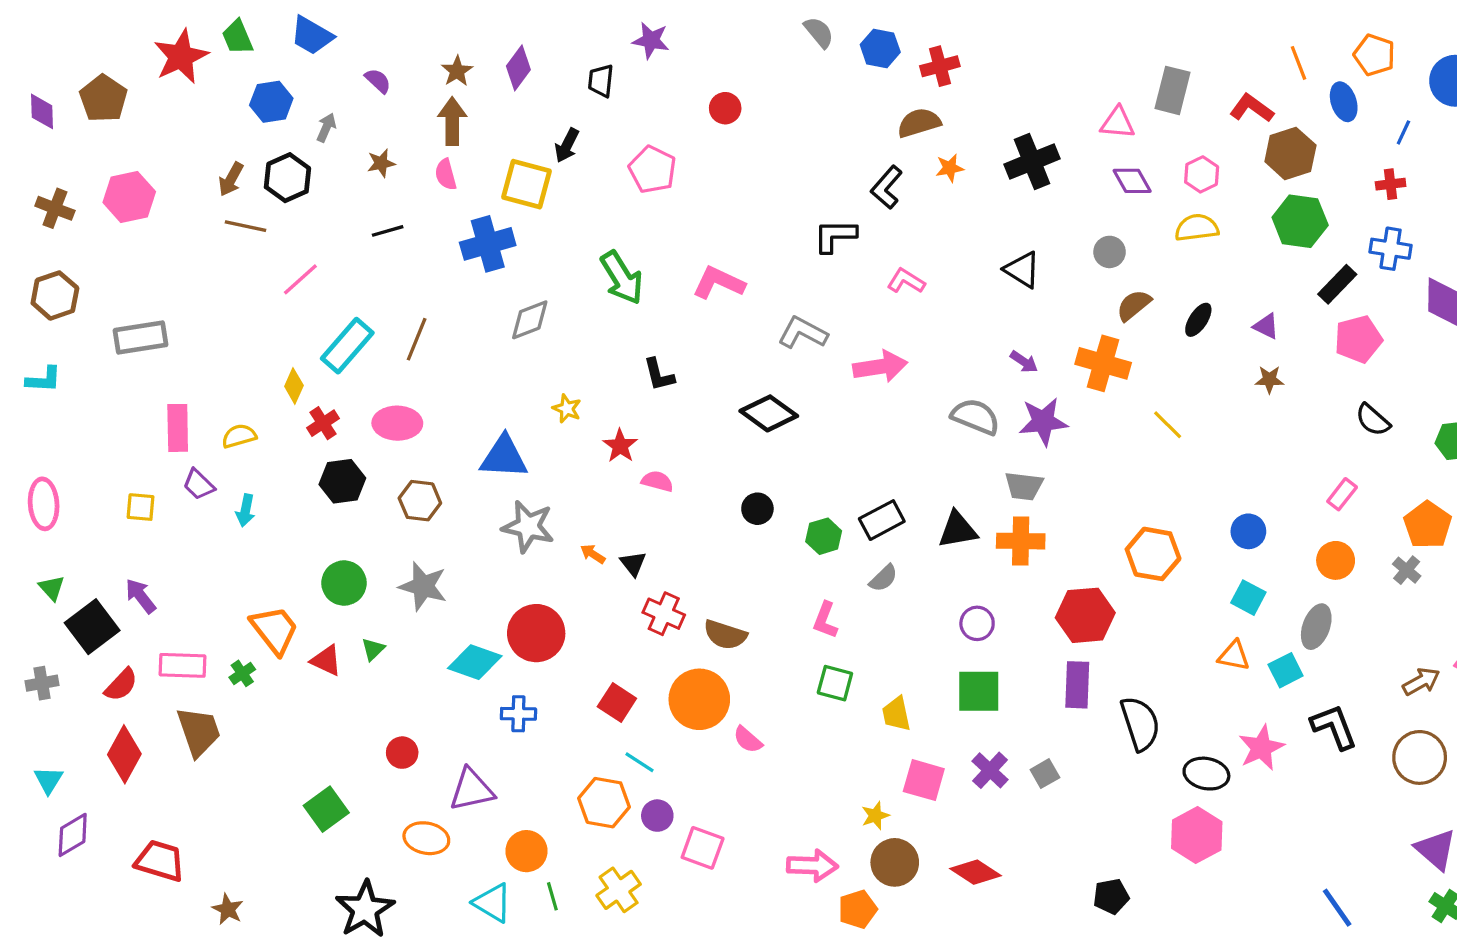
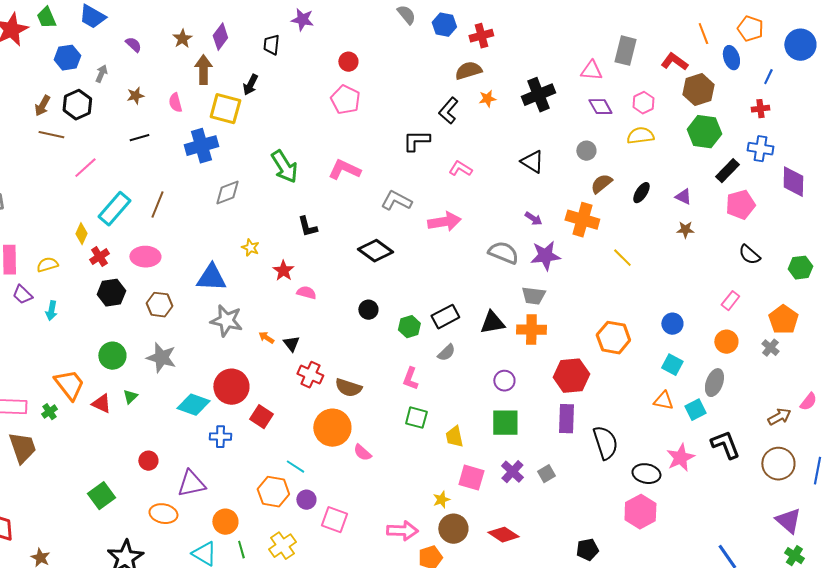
brown arrow: (452, 121) -> (203, 70), moved
pink pentagon: (652, 170) -> (345, 100), moved
red square: (617, 703) -> (261, 417), moved

